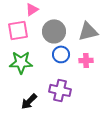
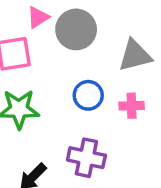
gray circle: (54, 31) -> (76, 29), moved

